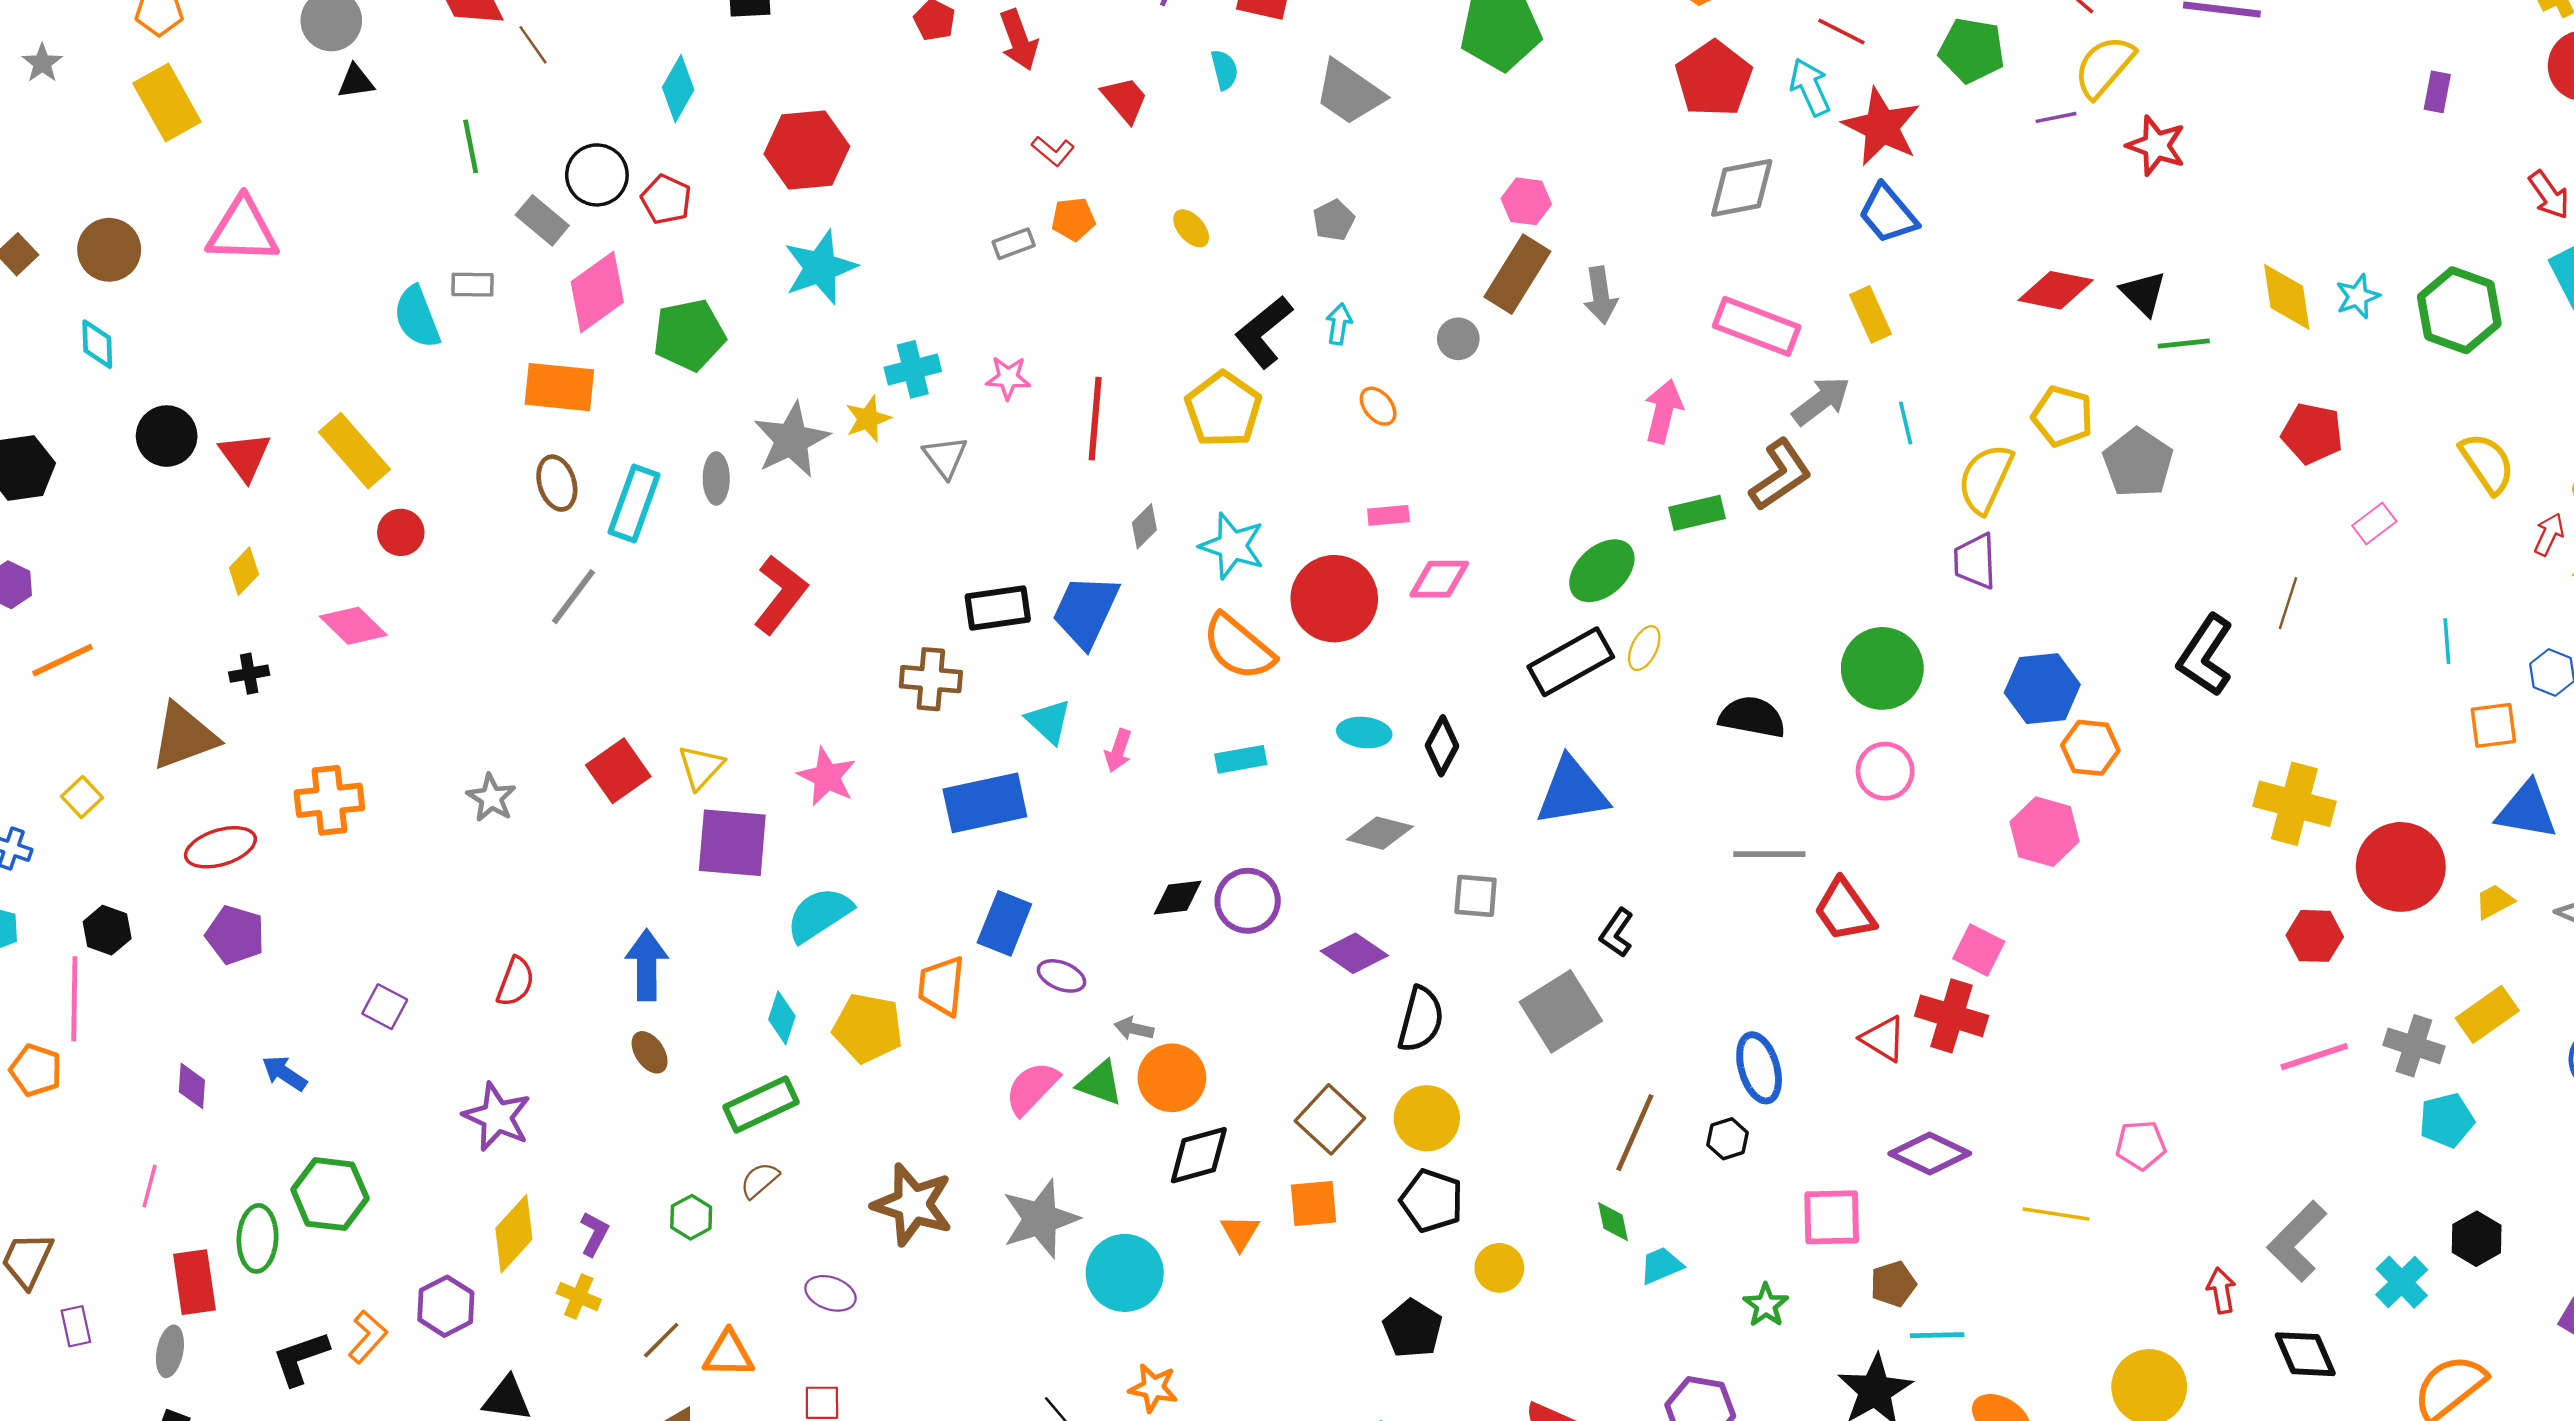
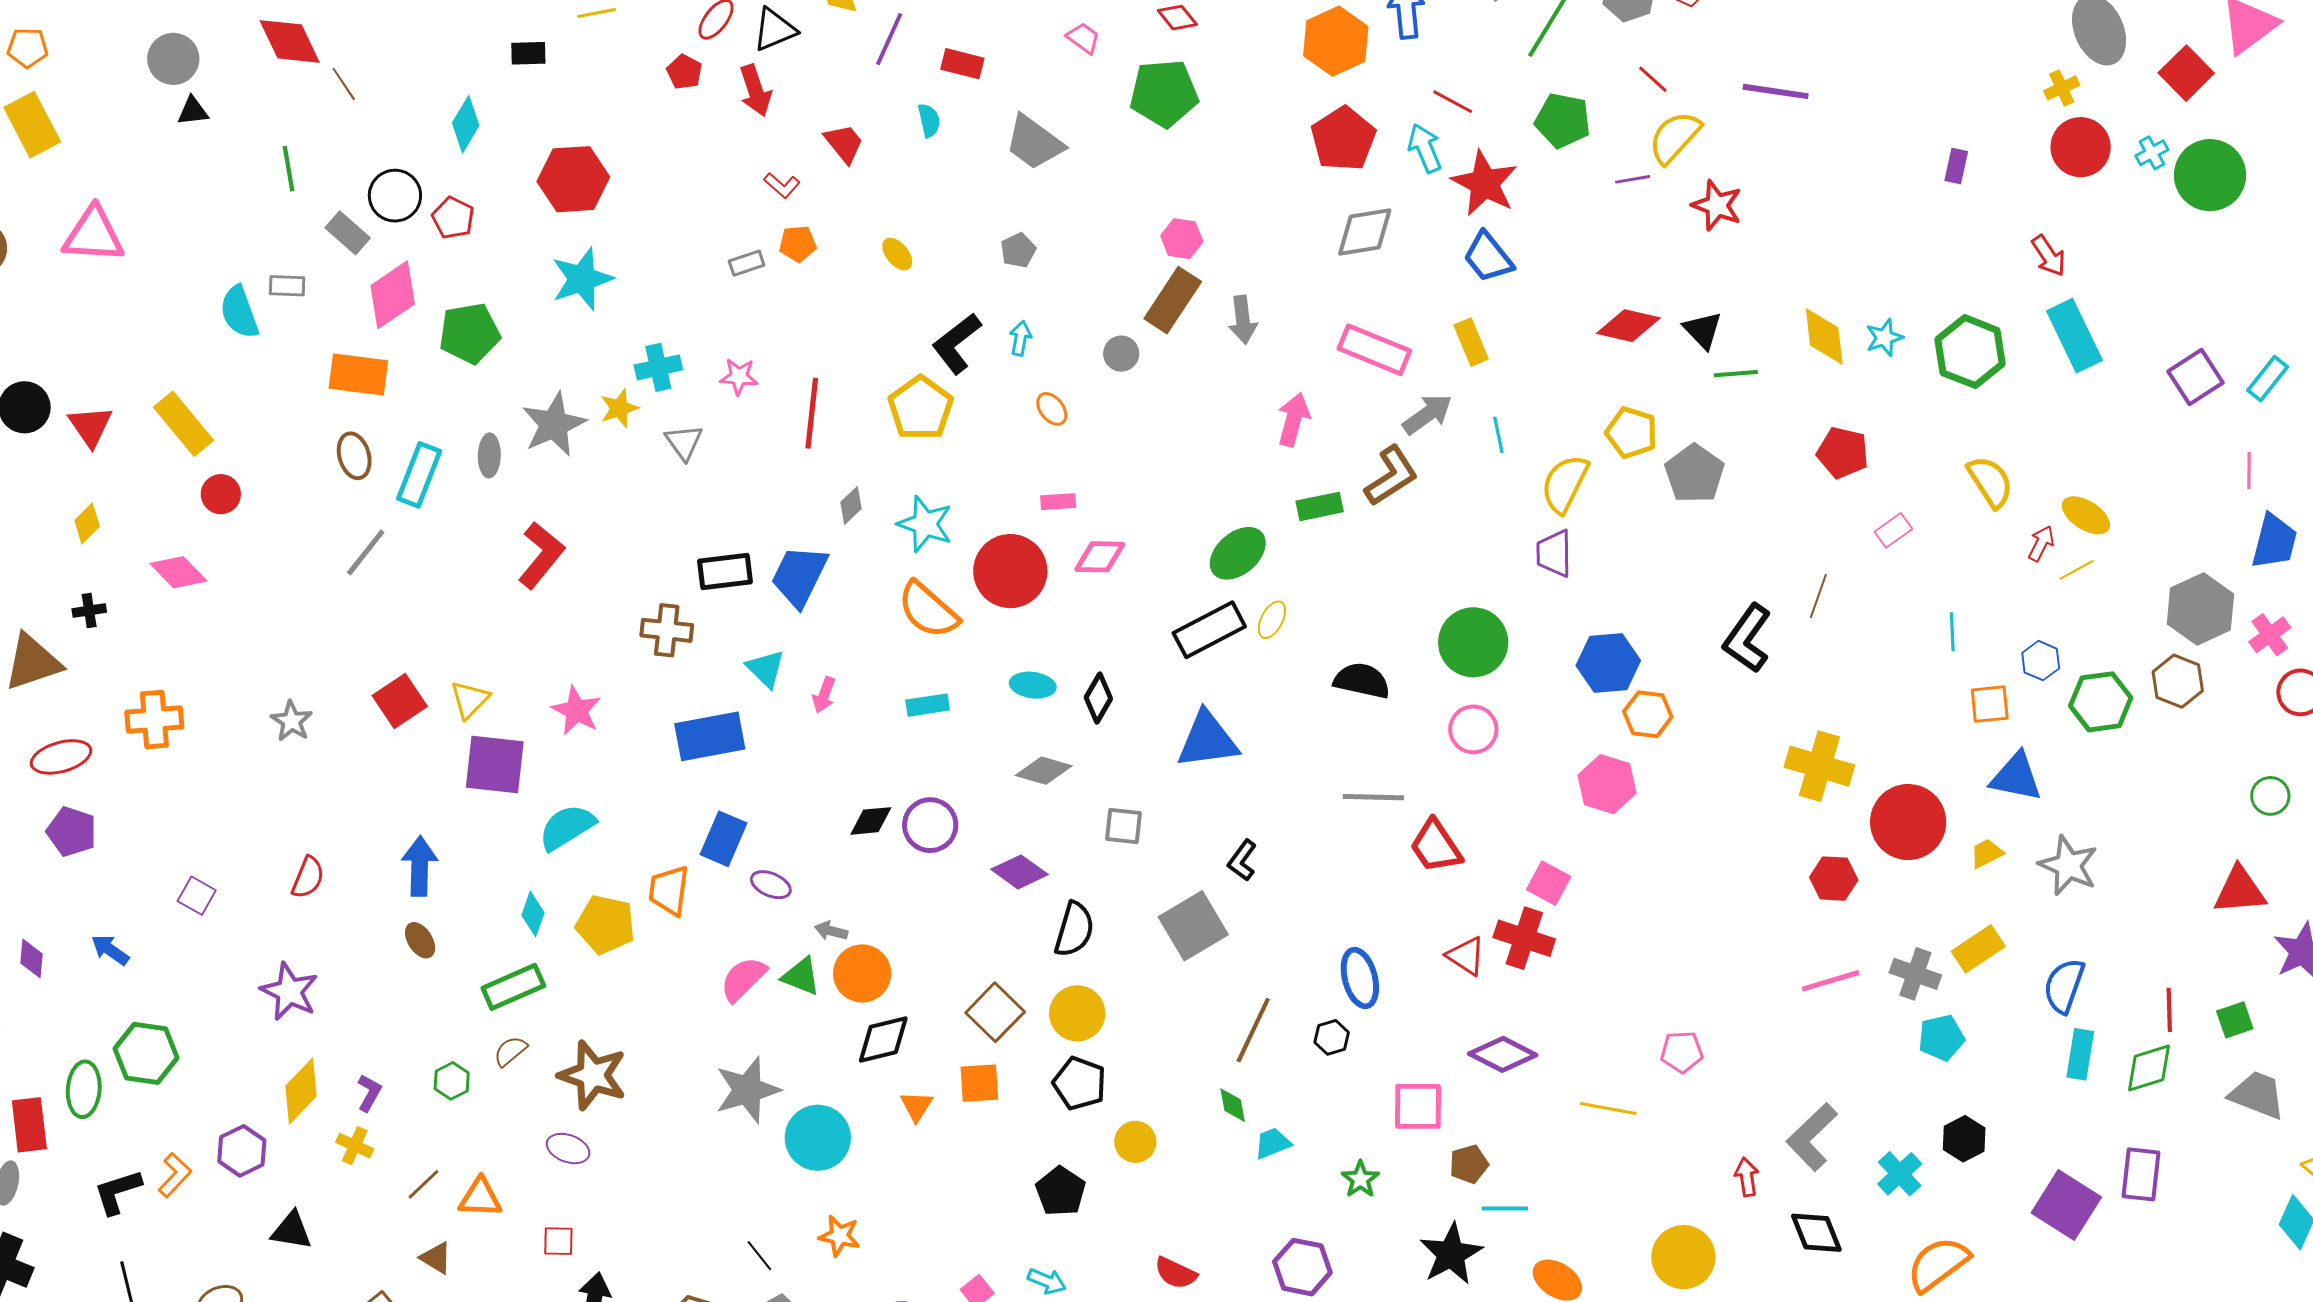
brown star: (913, 1205) -> (593, 1075), moved

